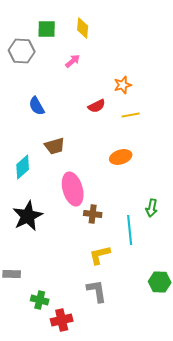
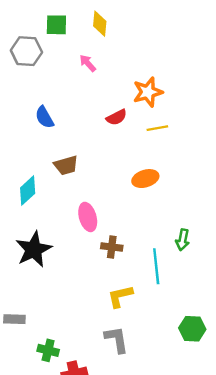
pink arrow: (73, 61) -> (88, 63), turned -91
orange star: (123, 85) -> (148, 92), size x1.4
pink ellipse: (73, 189) -> (88, 217), size x0.7

